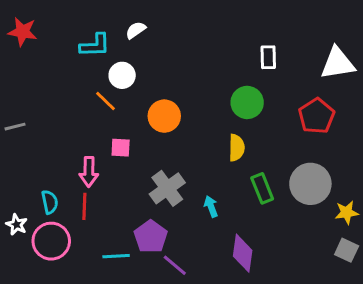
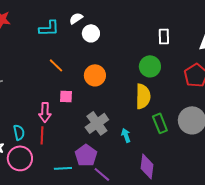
white circle: (122, 75) -> (91, 33), moved
yellow semicircle: (237, 148) -> (143, 96), size x1.4

